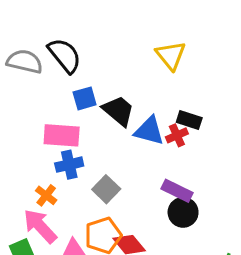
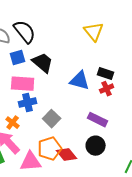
blue square: (85, 98) -> (18, 58), moved
black trapezoid: (118, 111) -> (43, 63), moved
red cross: (177, 135) -> (107, 89), moved
black circle: (183, 212) -> (96, 146), moved

